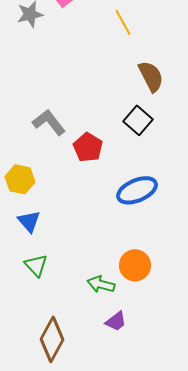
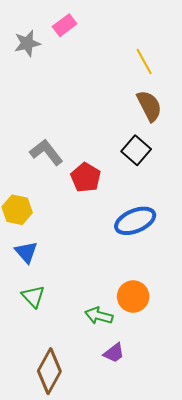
yellow line: (123, 22) -> (144, 62), moved

